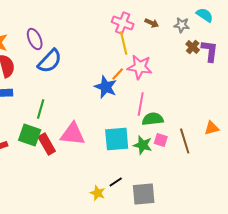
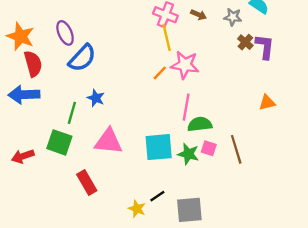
blue star: (106, 87) -> (96, 98), moved, size x0.7
orange triangle: (212, 128) -> (267, 103), moved
red rectangle: (47, 144) -> (87, 182), moved

